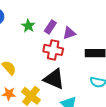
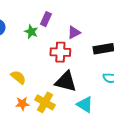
purple rectangle: (50, 27) -> (46, 19), moved

